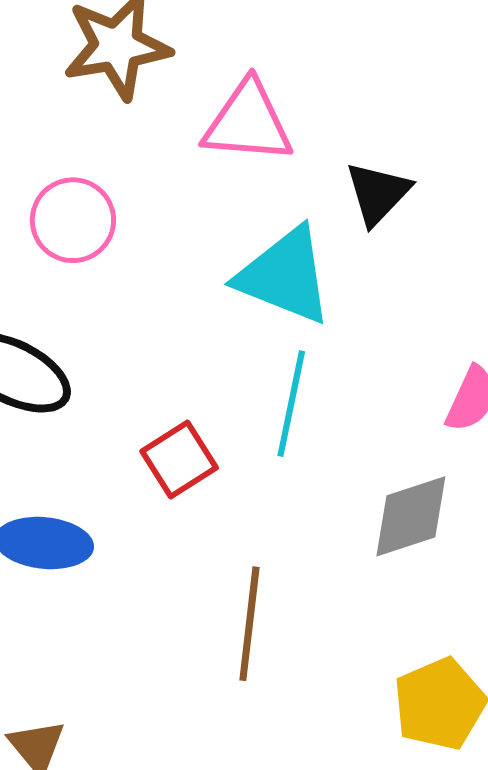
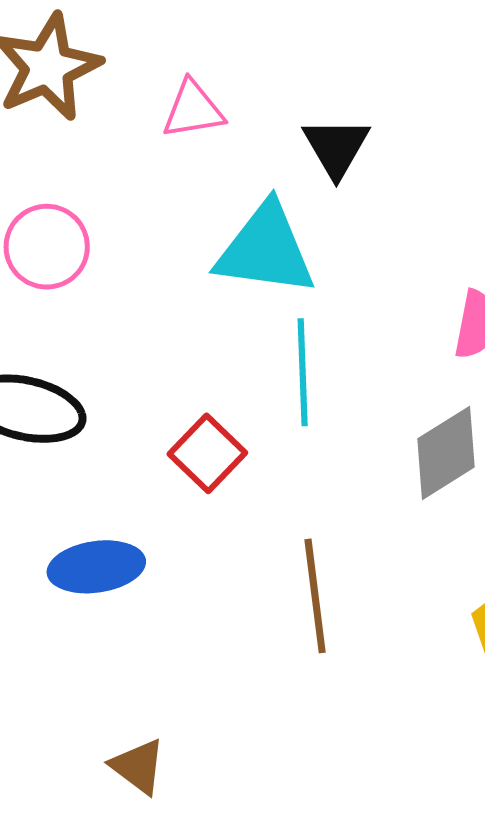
pink triangle: (248, 122) -> (193, 110), size x0.7

